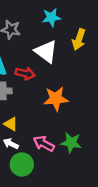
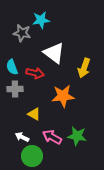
cyan star: (51, 17) -> (41, 20), moved
yellow arrow: (79, 39) -> (84, 68), moved
yellow triangle: (11, 124) -> (34, 114), moved

